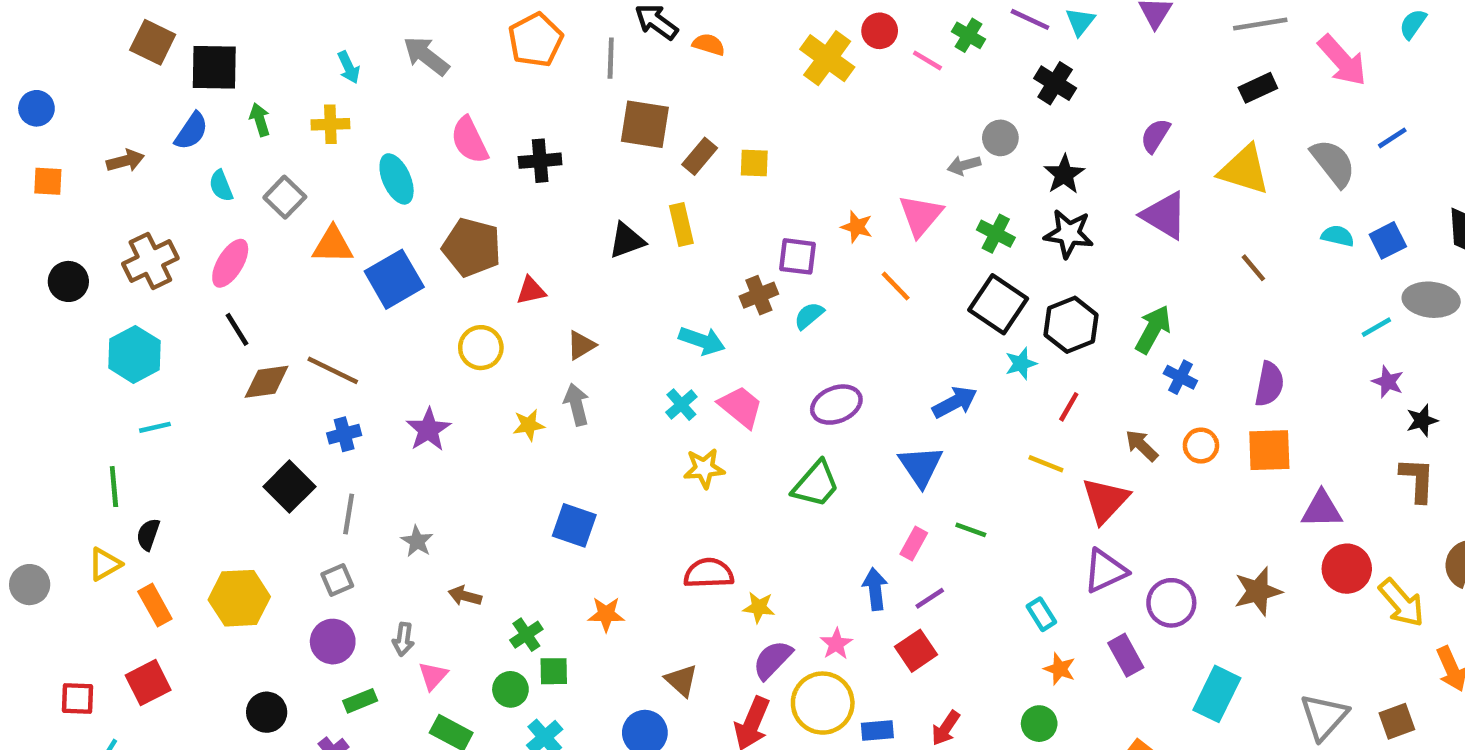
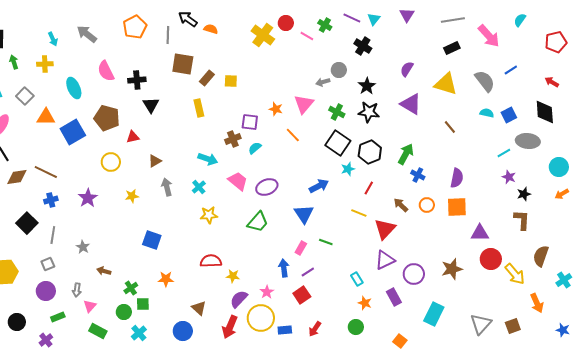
black triangle: (627, 240) -> (151, 105), moved, turned -42
gray arrow: (577, 405) -> (167, 187), moved
pink trapezoid: (741, 407) -> (238, 181), moved

